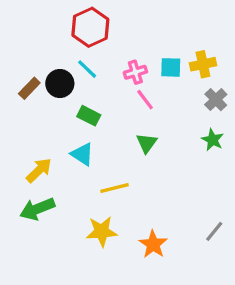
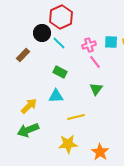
black circle: (60, 83) -> (42, 33), moved
cyan triangle: (82, 154) -> (56, 96), turned -35

